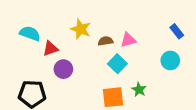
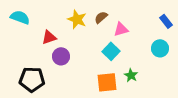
cyan semicircle: (30, 33) -> (20, 17), moved
brown semicircle: (106, 41) -> (101, 17), moved, turned -32

